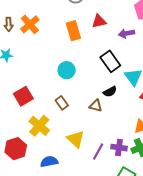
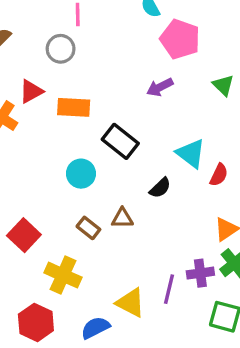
red triangle: (99, 21) -> (31, 91), moved
orange rectangle: (73, 31) -> (74, 107), turned -54
black rectangle: (110, 61) -> (120, 141), moved
brown triangle: (96, 106) -> (122, 218), moved
yellow triangle: (76, 139) -> (131, 303), moved

